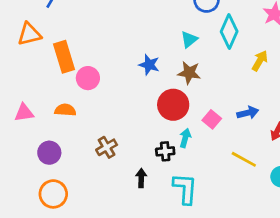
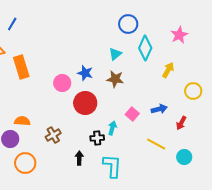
pink circle: (88, 78) -> (62, 83), moved
red circle: (173, 105) -> (85, 103), moved
orange semicircle: (65, 110) -> (22, 121), moved
orange circle: (53, 194) -> (25, 163), moved

